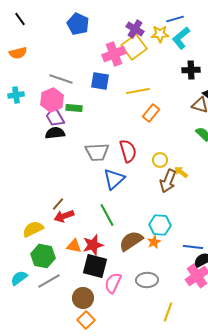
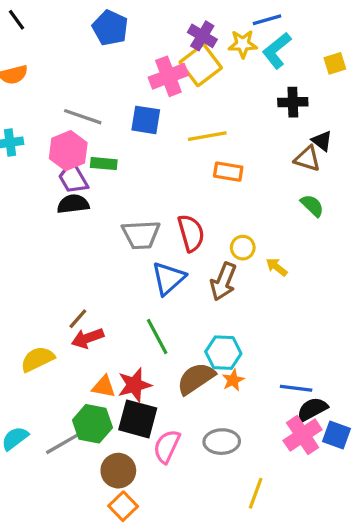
orange rectangle: (151, 113) -> (228, 172), turned 60
brown arrow: (168, 181) -> (223, 282), moved
cyan hexagon: (160, 225) -> (223, 353), moved
green hexagon: (43, 256) -> (92, 424), moved

